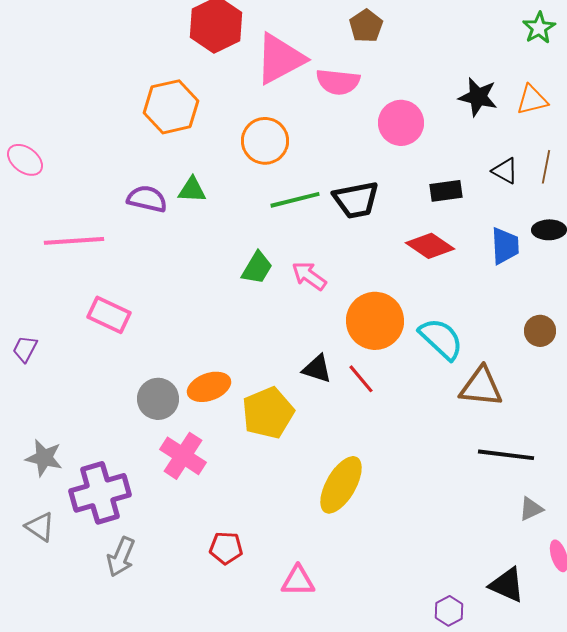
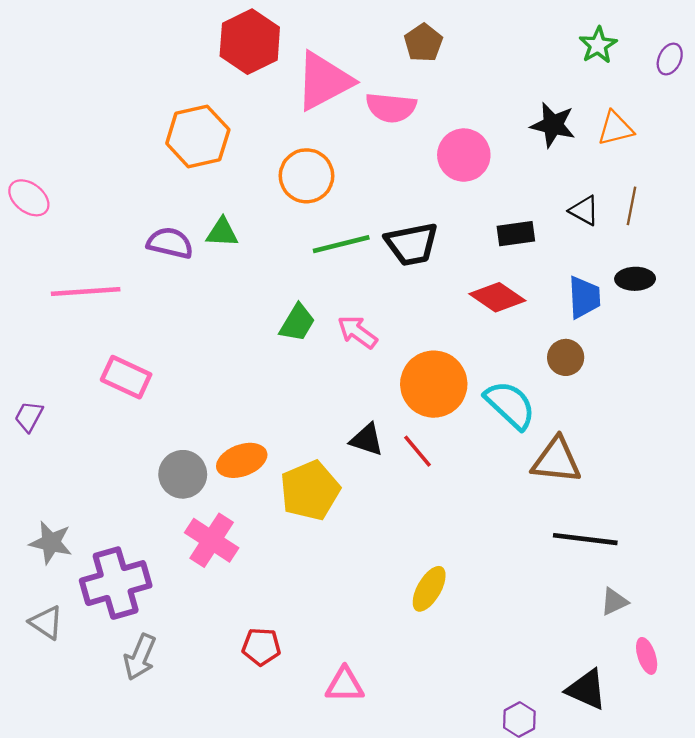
green star: (539, 28) -> (598, 45), moved
brown circle: (540, 331) -> (566, 357), moved
yellow ellipse: (341, 485) -> (429, 589), moved, size x0.7

